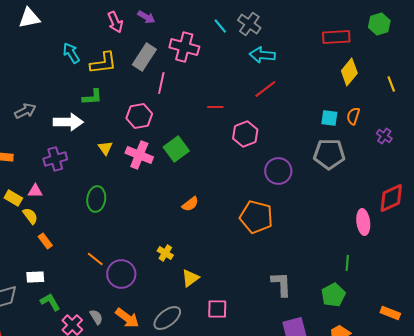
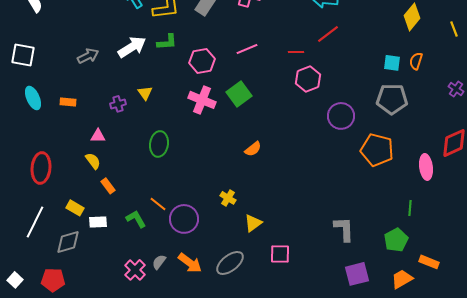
pink line: (161, 83) -> (247, 49), moved, turned 55
green L-shape: (92, 97) -> (167, 42), moved
red line: (215, 107) -> (296, 52), moved
white arrow: (68, 122) -> (132, 47), moved, turned -32
purple cross: (384, 136) -> (456, 89), moved
yellow triangle: (105, 148) -> (145, 93), moved
purple cross: (55, 159) -> (118, 104), size x0.7
yellow rectangle: (13, 198) -> (75, 208), moved
orange pentagon: (256, 217) -> (377, 150), moved
green L-shape: (50, 302) -> (136, 219), moved
orange rectangle: (390, 313) -> (429, 262), moved
gray semicircle: (96, 317) -> (159, 262), turned -112

